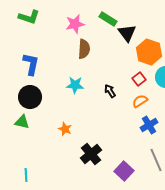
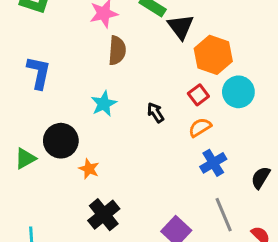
cyan star: (75, 85) -> (104, 104), turned -30
black circle: (30, 97) -> (61, 141), moved
green triangle: (22, 122) -> (25, 158), turned -42
black cross: (91, 154) -> (104, 215), moved

